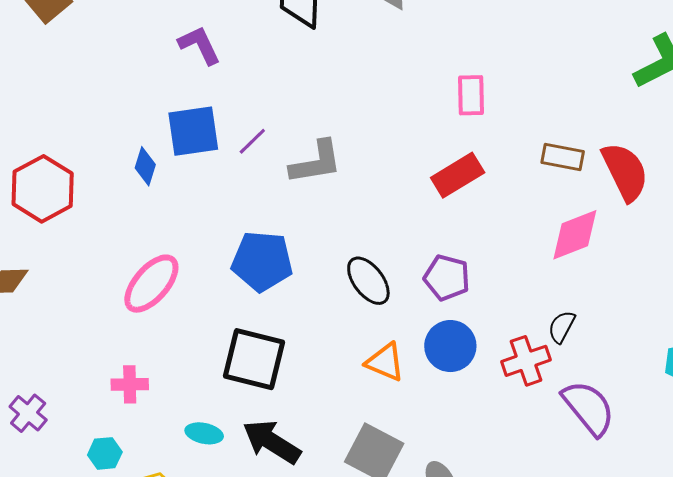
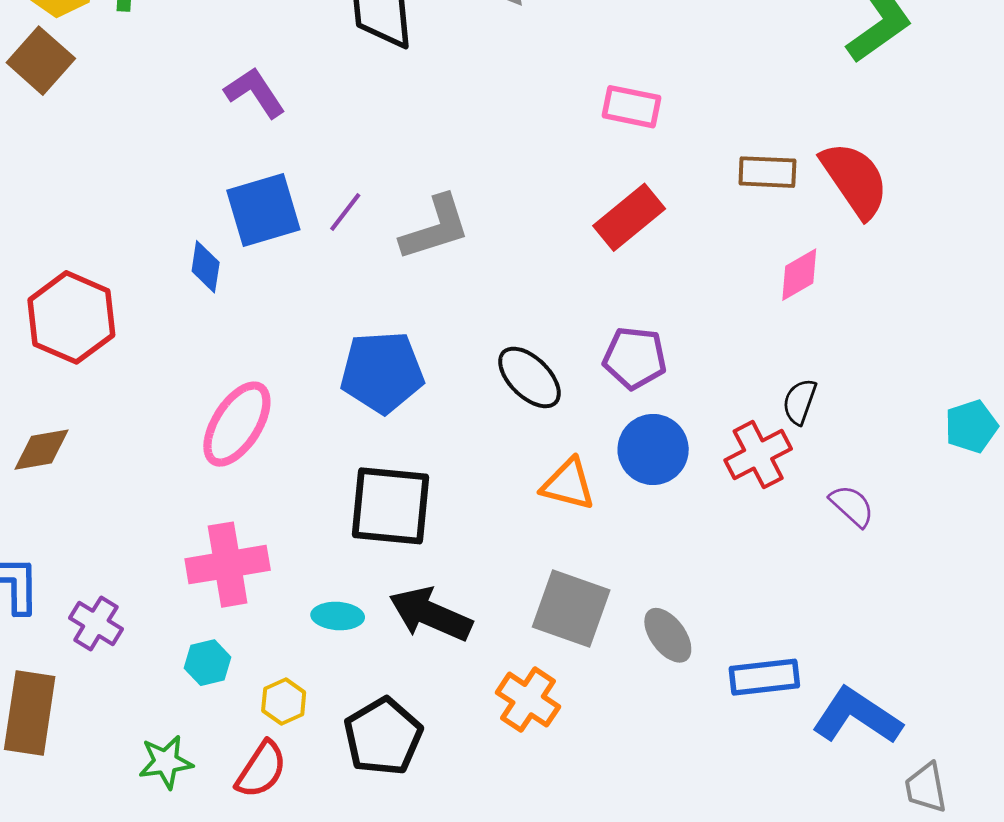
pink rectangle: (471, 95) -> (631, 107), turned -69
pink diamond: (575, 235) -> (799, 275), size x0.7
pink cross: (130, 384) -> (228, 565), size x1.6
purple semicircle: (589, 408) -> (852, 506), size x0.6

